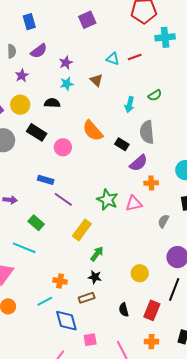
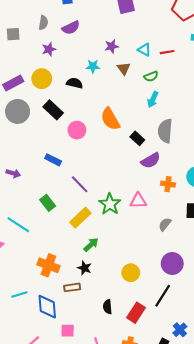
purple star: (66, 63) -> (112, 46), moved
green semicircle: (155, 95) -> (151, 76), moved
orange cross: (151, 183) -> (168, 184), moved
purple line: (63, 199) -> (80, 184), moved
green star: (107, 200) -> (110, 204), moved
green rectangle: (36, 223) -> (48, 203), moved
orange cross: (60, 281) -> (48, 265), size x1.5
cyan line: (45, 301) -> (19, 294), moved

